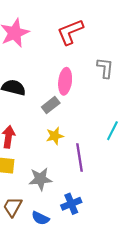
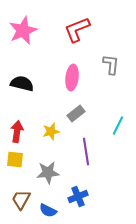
gray rectangle: (51, 105) -> (76, 114), moved
yellow star: (55, 136) -> (51, 132), moved

